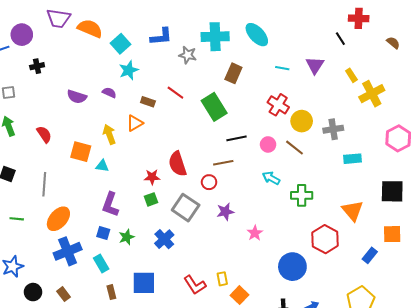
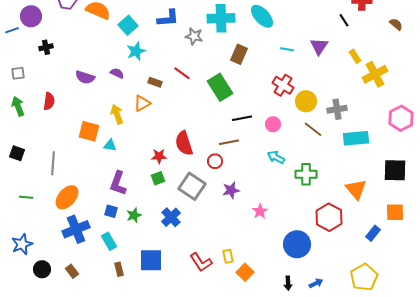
red semicircle: (44, 134) -> (49, 101), moved, turned 42
brown line: (294, 148) -> (313, 129), moved
cyan rectangle: (352, 159) -> (356, 138), size x1.4

